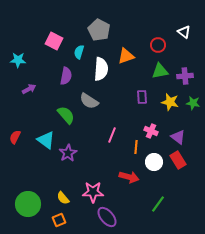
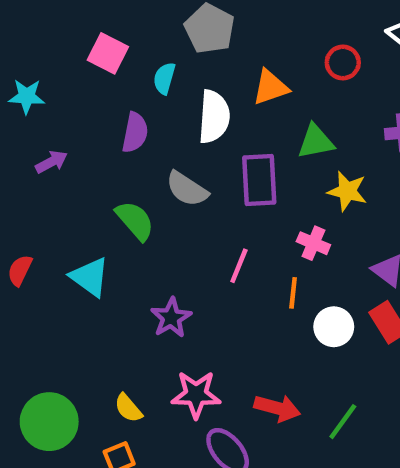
green triangle: (160, 71) -> (316, 142), moved
purple rectangle: (142, 97) -> (259, 180), moved, size x1.6
yellow star: (170, 102) -> (347, 191), moved
pink cross: (151, 131) -> (313, 243), moved
purple star: (68, 153) -> (171, 318), moved
red arrow: (129, 177) -> (277, 408), moved

